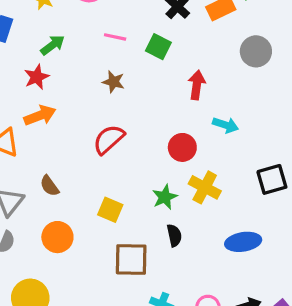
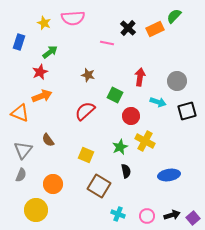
pink line: (115, 37) -> (107, 43), moved
green square: (158, 47) -> (115, 95), moved
gray circle: (256, 51) -> (177, 81), moved
black square: (272, 179) -> (187, 111), moved
orange circle: (57, 237) -> (53, 184), moved
brown square: (131, 259) -> (99, 186), turned 30

